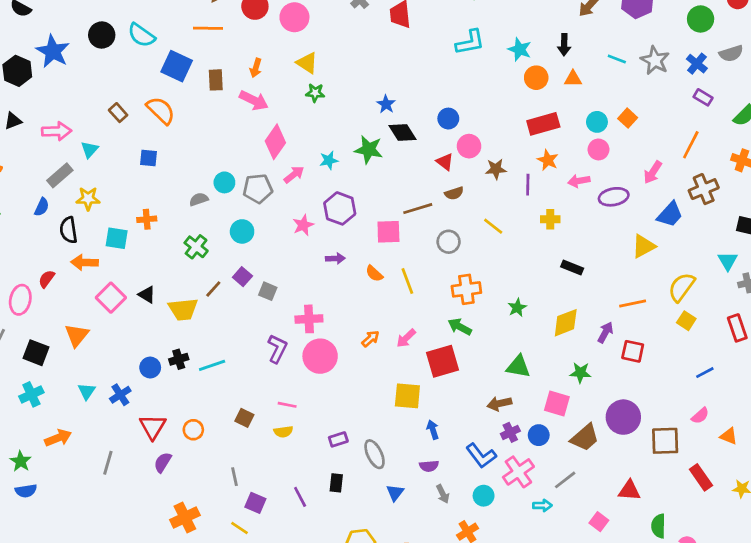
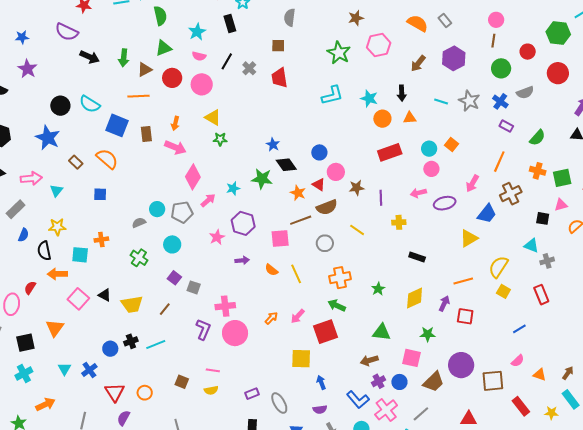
blue star: (53, 51) -> (48, 138), moved
orange star: (548, 160) -> (298, 193), moved
gray rectangle: (60, 175) -> (16, 209), moved
brown semicircle: (454, 193) -> (327, 207), size x1.5
cyan triangle: (728, 261) -> (531, 246), turned -35
brown line: (213, 289) -> (165, 309), moved
black square: (36, 353) -> (25, 343), turned -30

